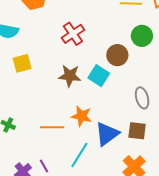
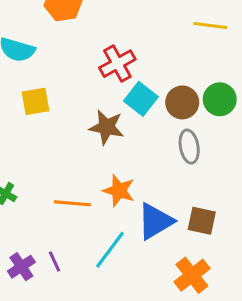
green circle: (142, 36) -> (220, 99), moved
cyan square: (99, 76) -> (141, 99), moved
gray ellipse: (142, 98) -> (189, 147), moved

